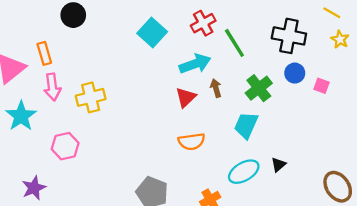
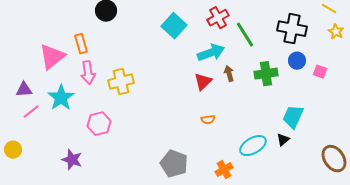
green cross: (259, 88) -> (266, 74), turned 30
cyan trapezoid: (246, 125) -> (293, 117), moved
orange semicircle: (192, 141) -> (208, 120), size x0.6
purple star: (34, 188) -> (72, 160), turned -30

